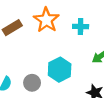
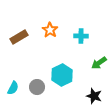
orange star: (46, 20) -> (50, 30), size x0.7

